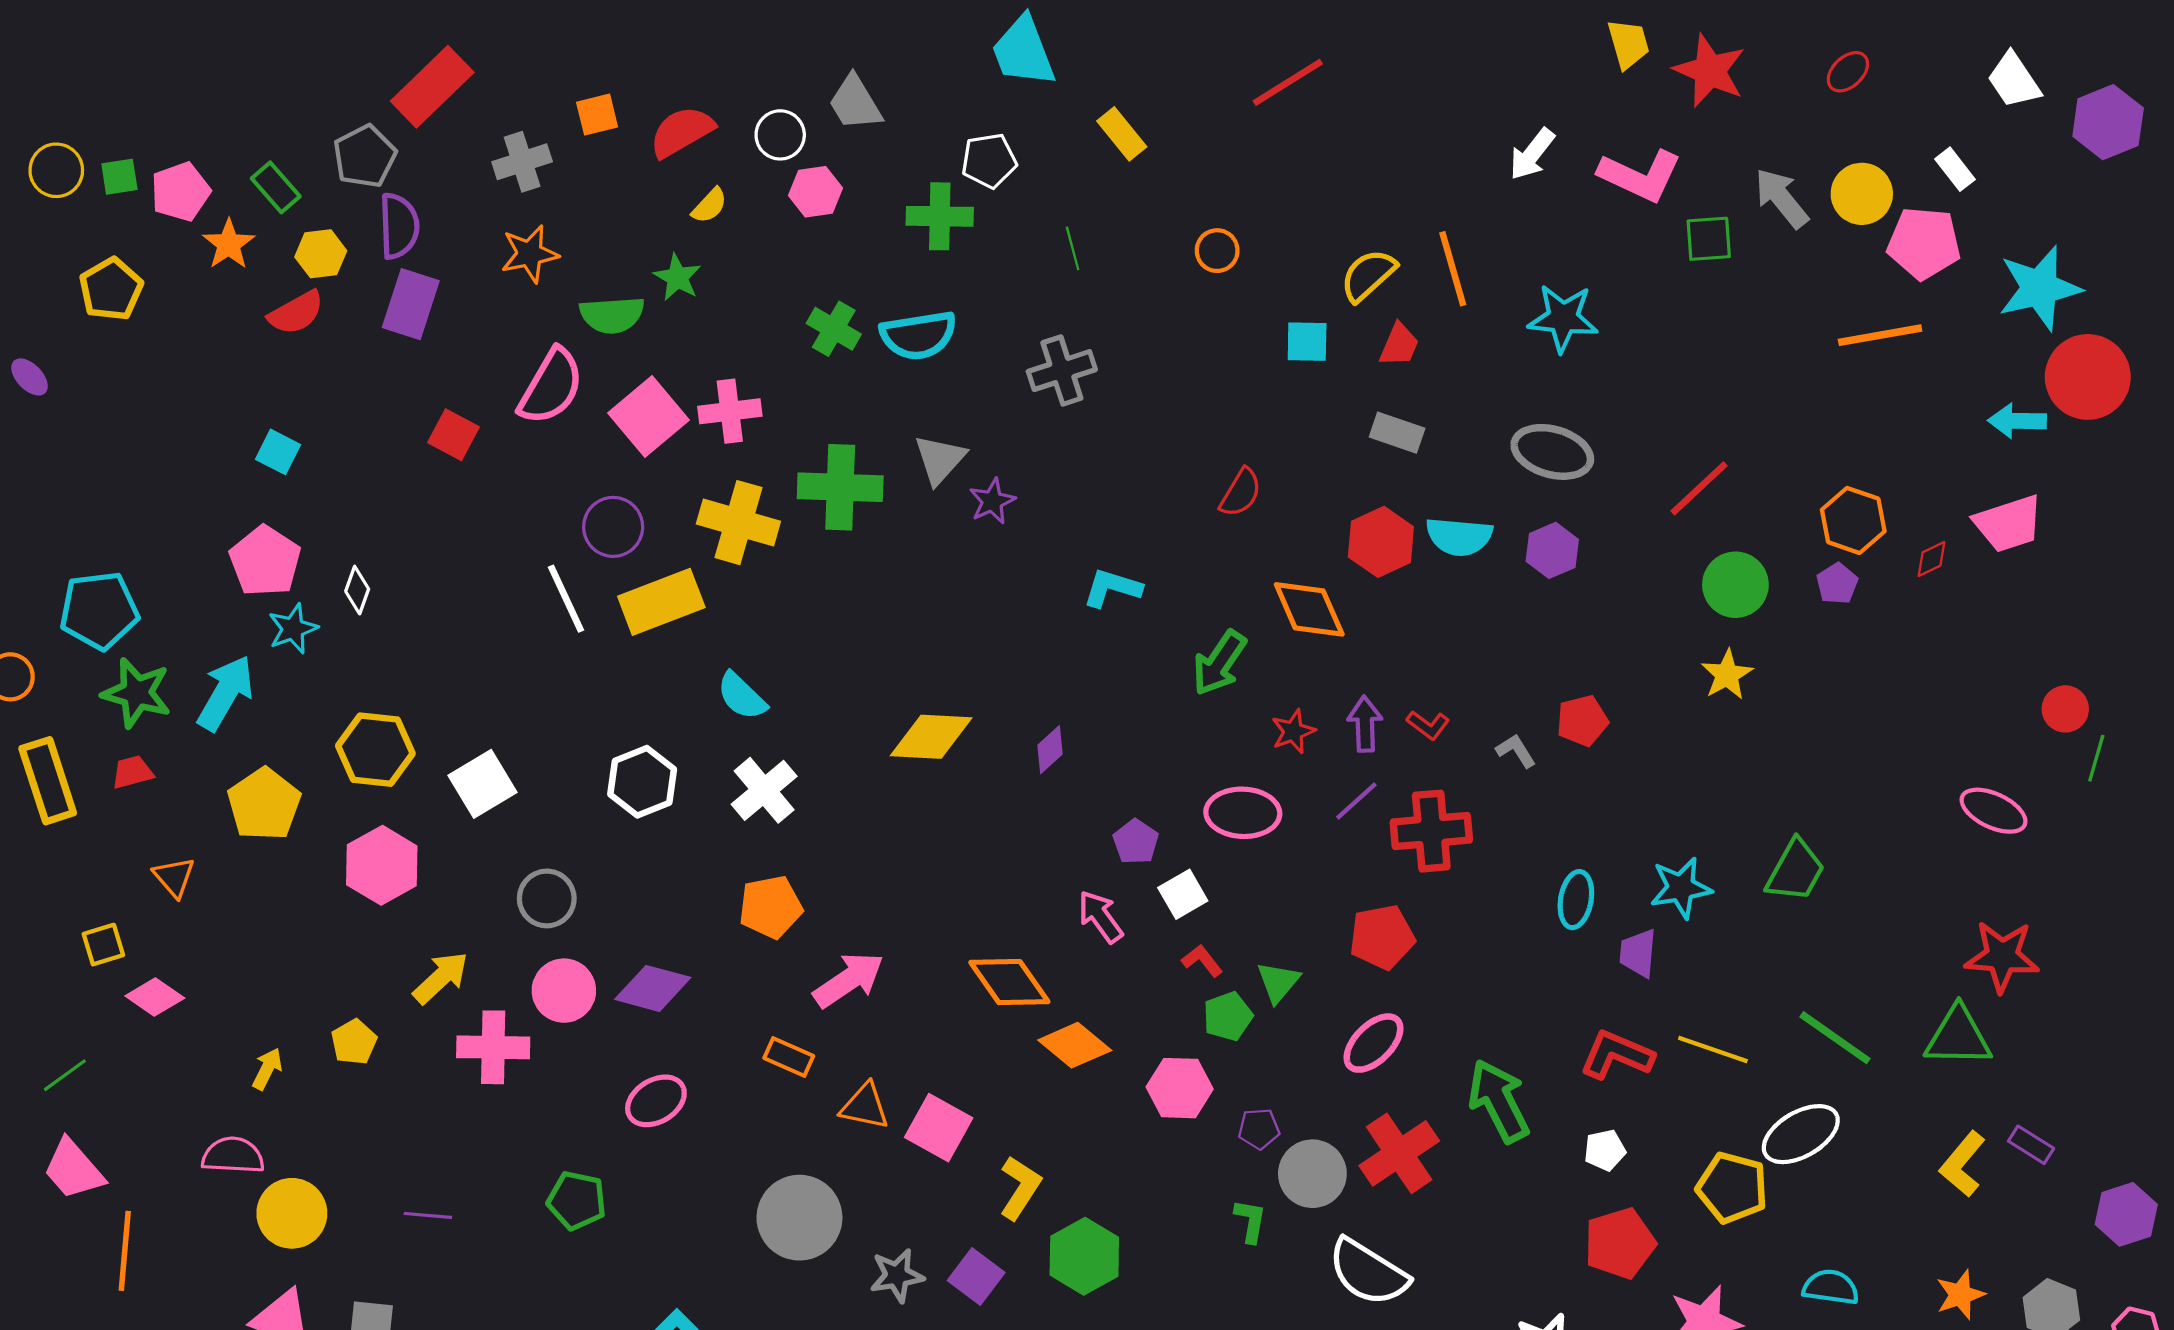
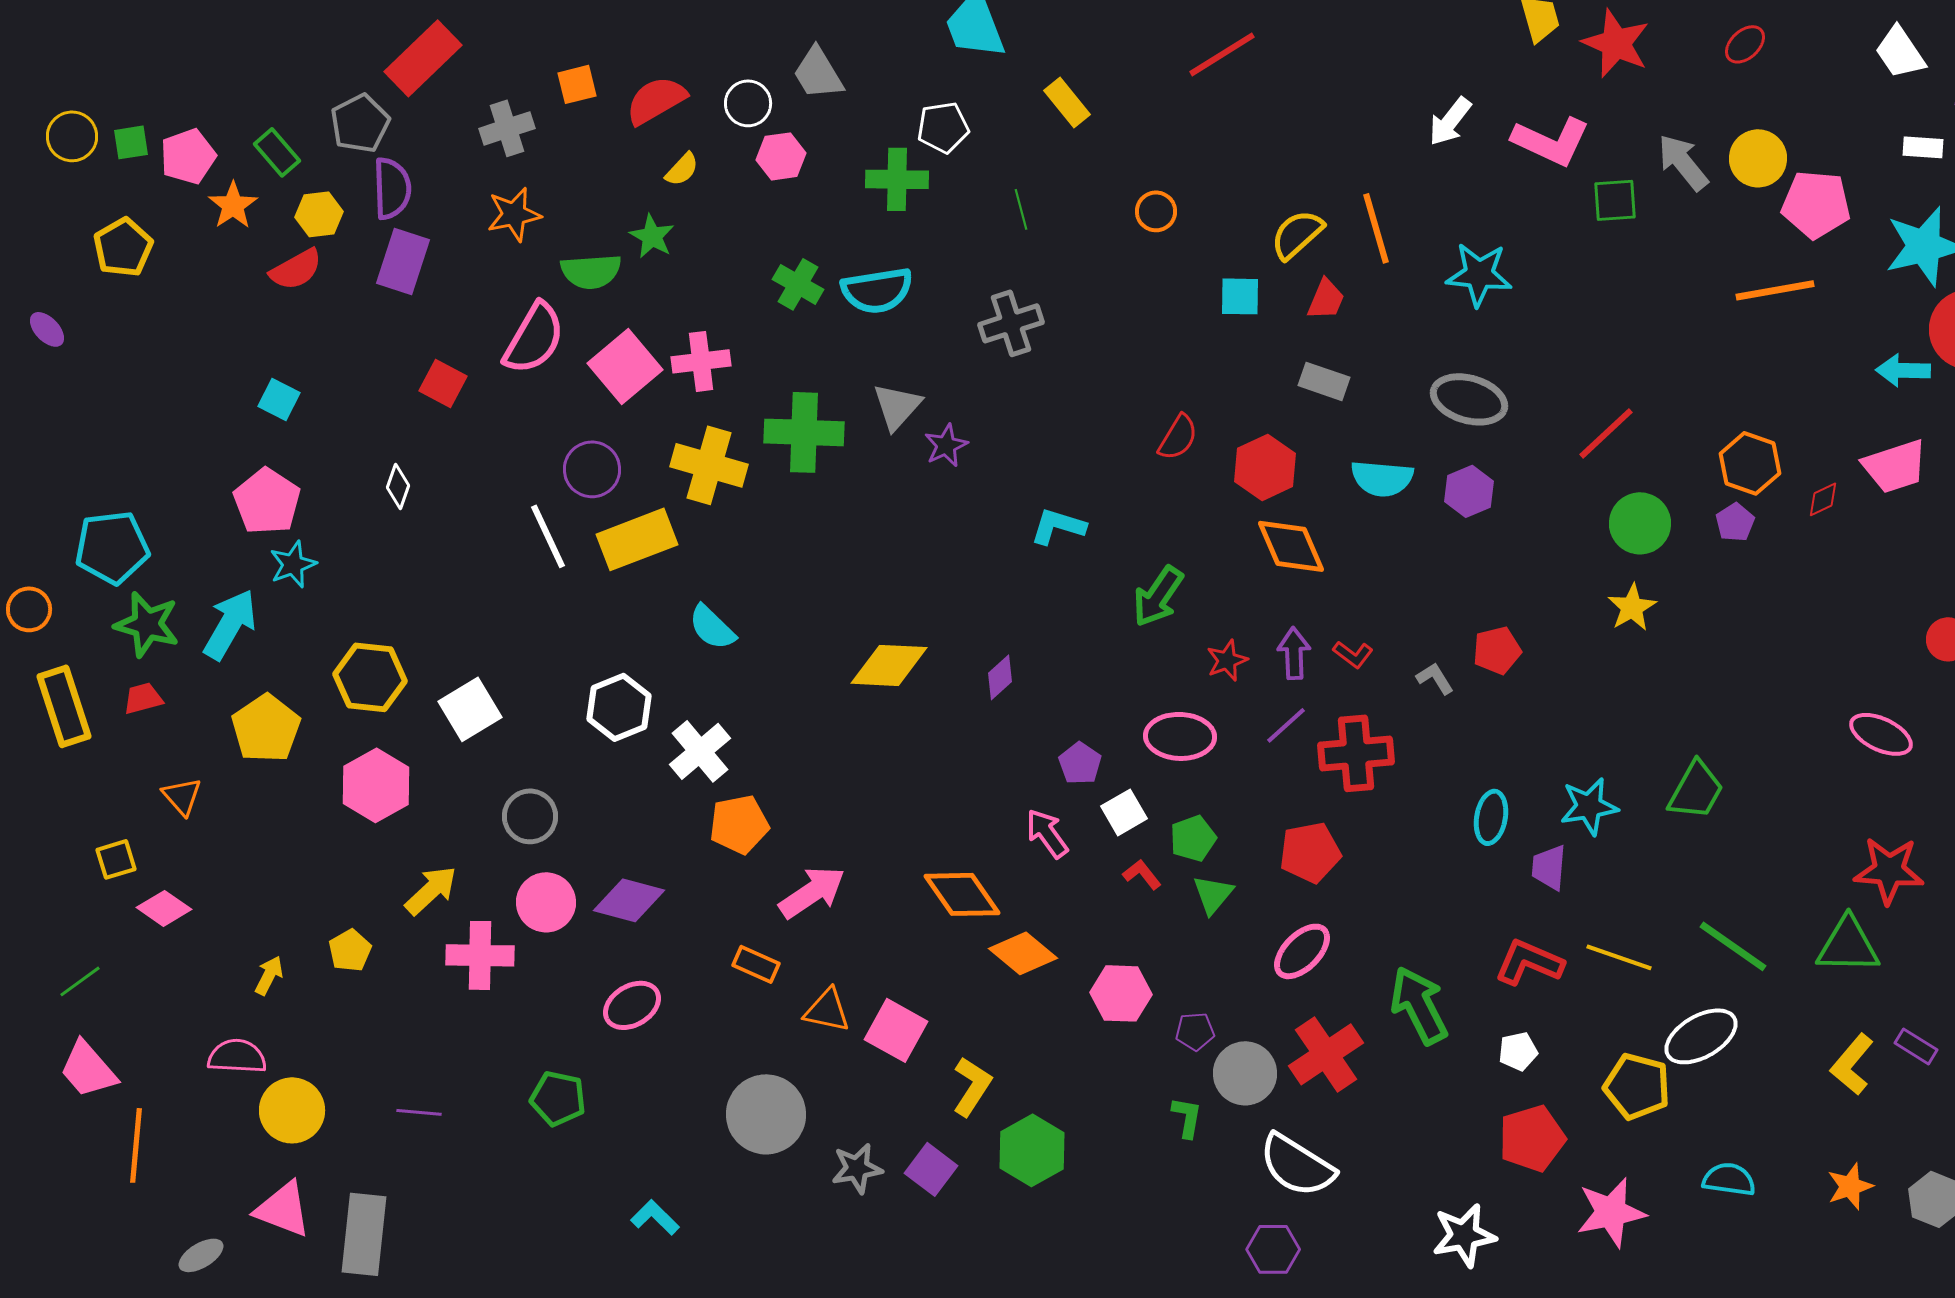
white rectangle: (1955, 169) -> (1923, 147), moved, turned -48
red hexagon: (1381, 542) -> (1265, 467), moved
white diamond: (357, 590) -> (398, 486), moved
orange diamond: (1309, 609) -> (1291, 546), moved
white cross: (764, 790) -> (700, 751), moved
green pentagon: (1228, 1016) -> (1193, 838), moved

